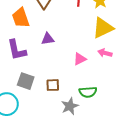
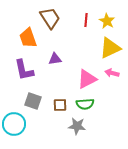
pink triangle: (80, 59) -> (87, 79), size x1.5
green semicircle: (88, 92) -> (85, 104), moved
gray star: (70, 106) -> (77, 126), turned 30

